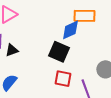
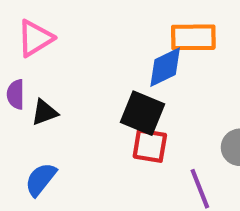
red square: (63, 79) -> (150, 146), moved

